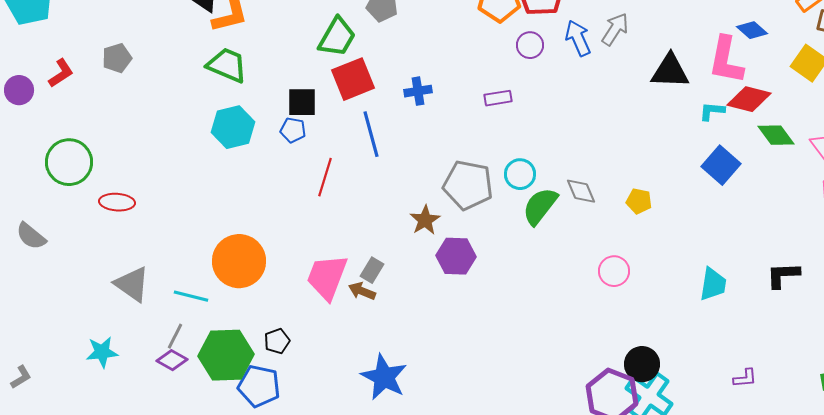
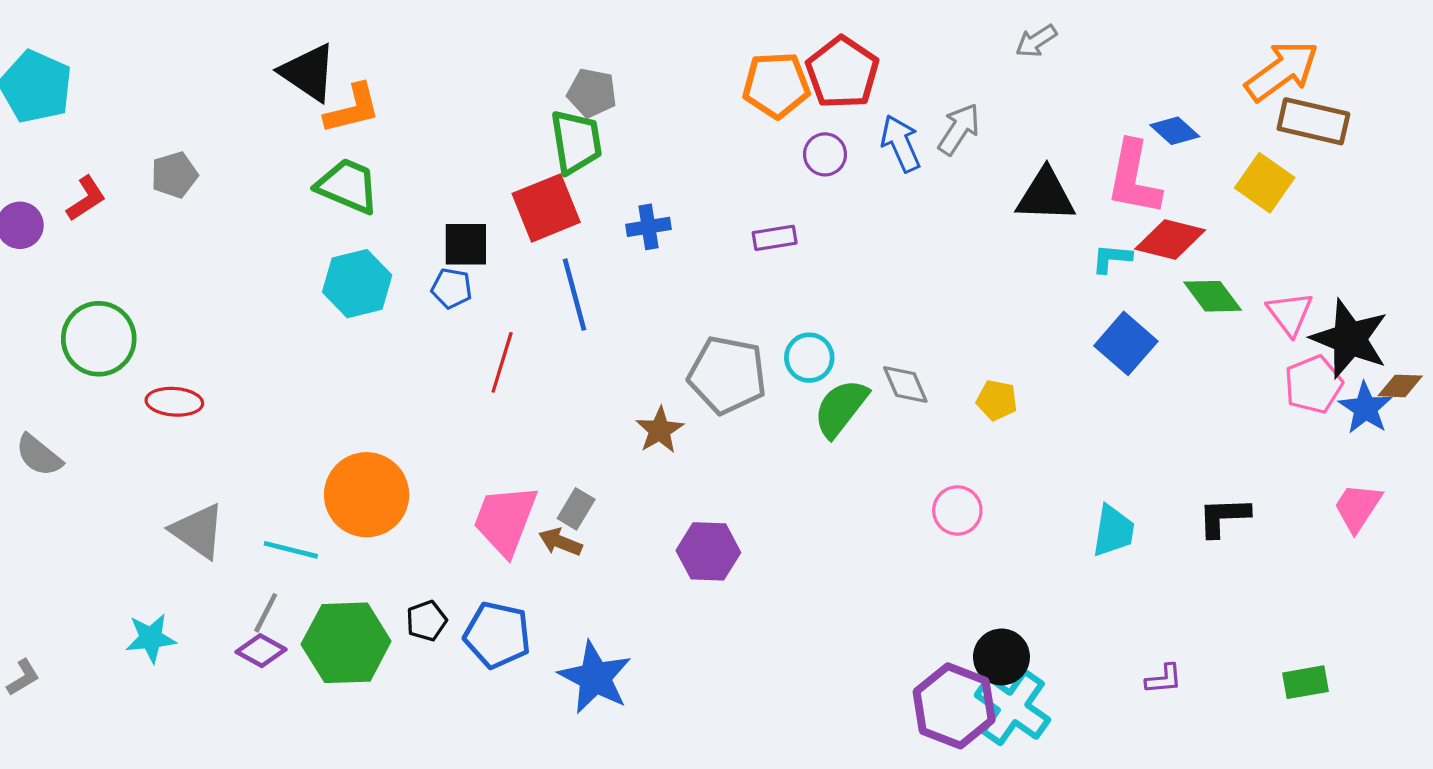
green trapezoid: (337, 37) -> (576, 142), moved, turned -39
purple hexagon: (456, 256) -> (708, 551), moved
blue pentagon: (259, 386) -> (497, 635), moved

